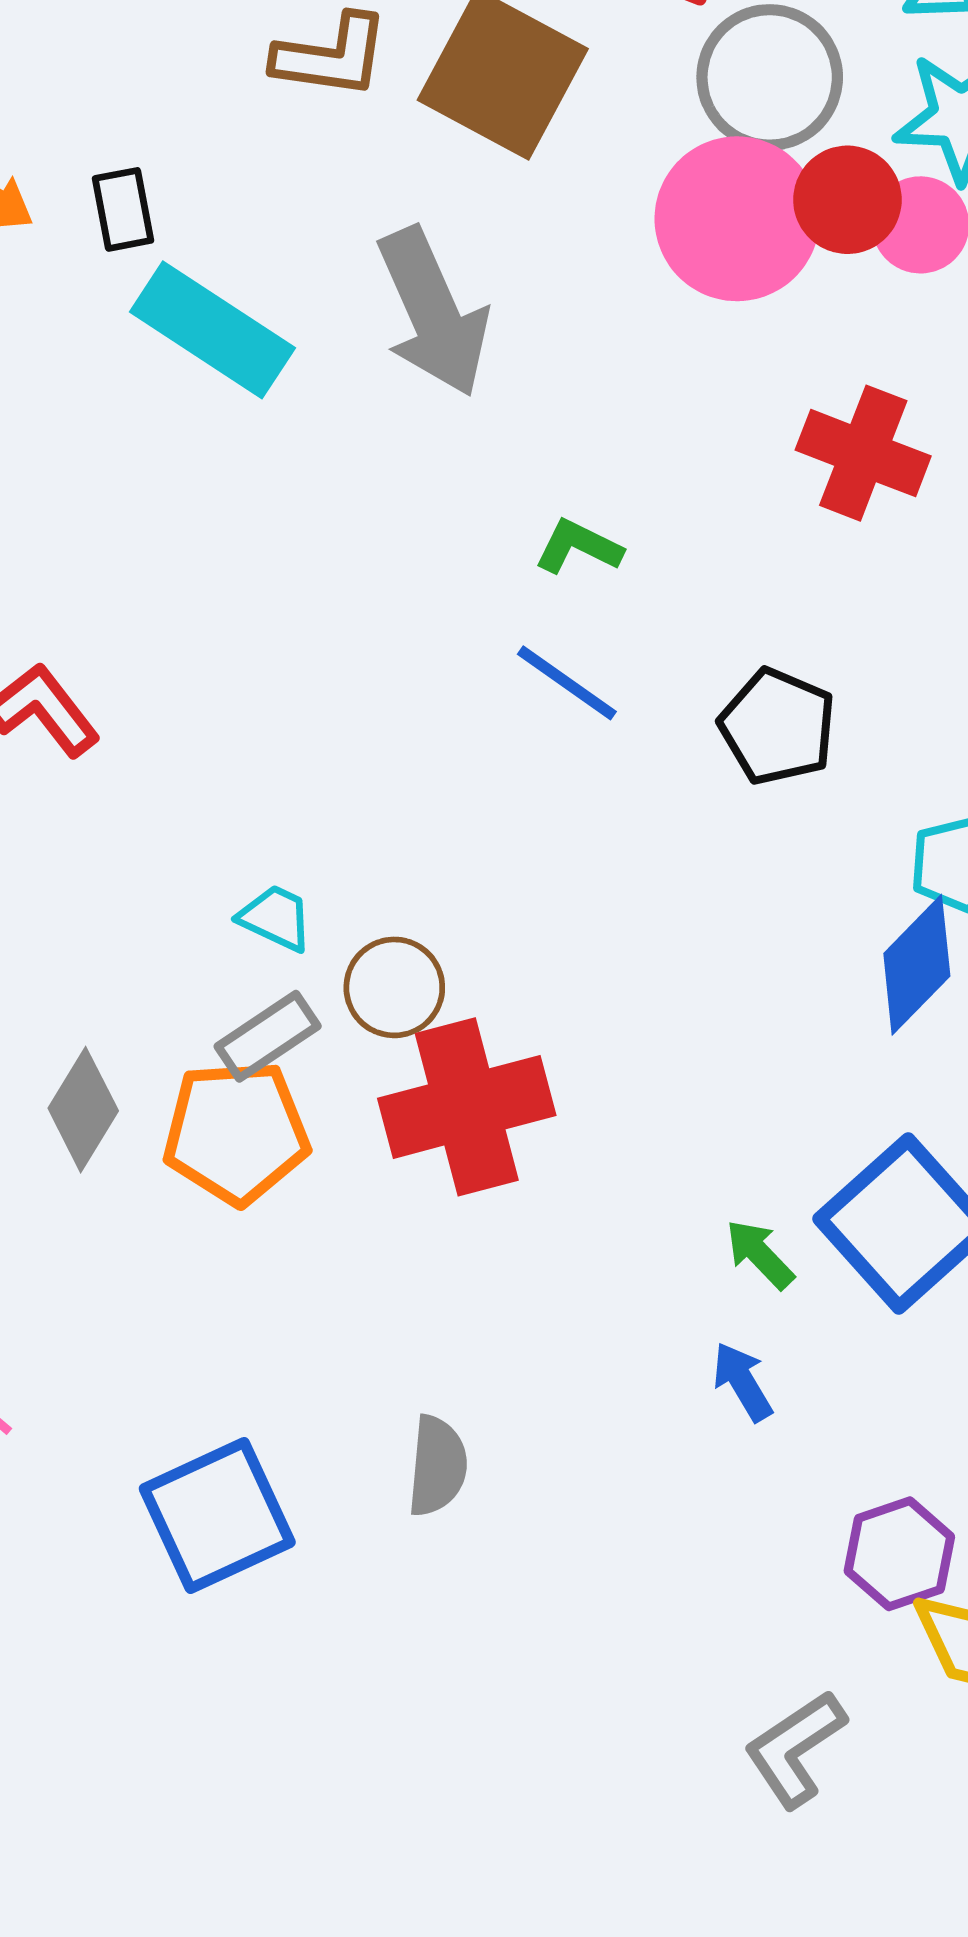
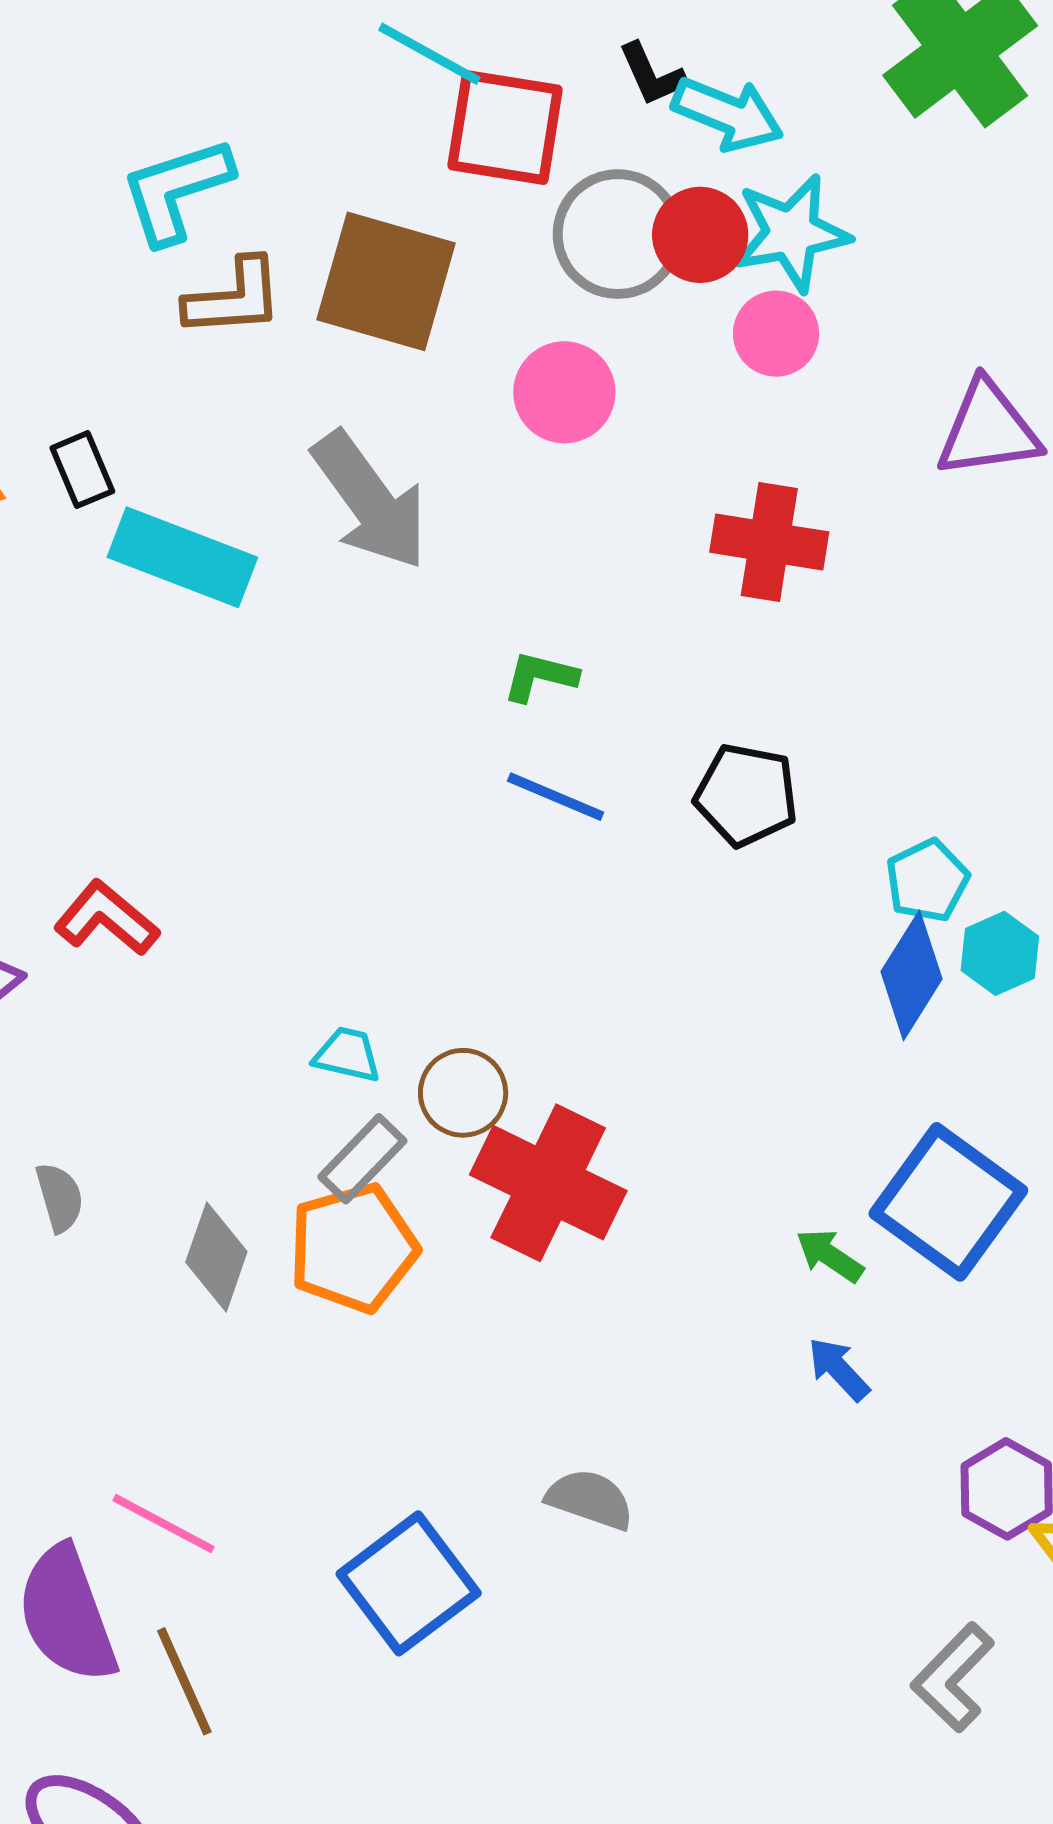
red circle: (847, 200) -> (700, 235), moved
pink circle: (737, 219) -> (564, 392), moved, size x0.7
red cross: (467, 1107) -> (548, 1183), turned -37
gray semicircle: (437, 1466) -> (590, 1499), turned -64

